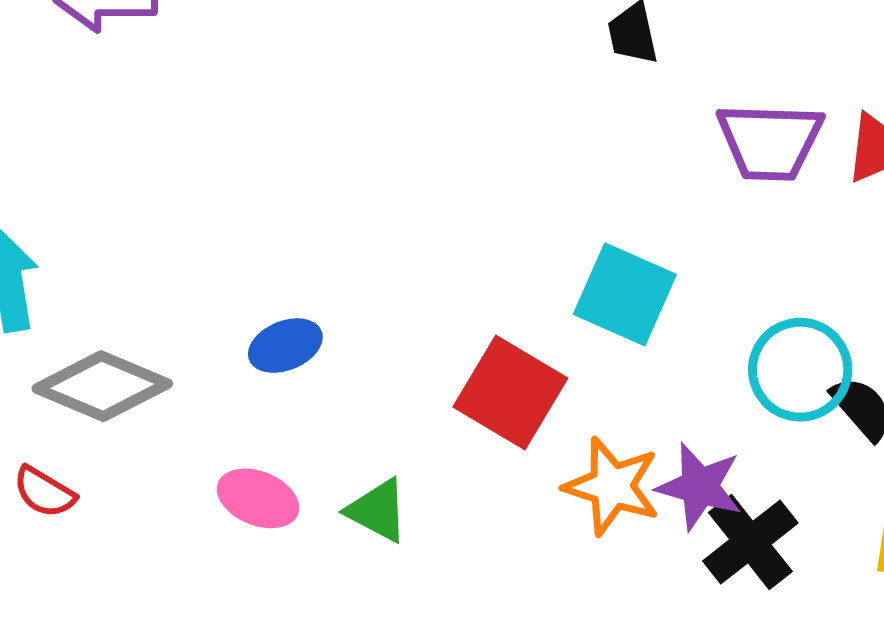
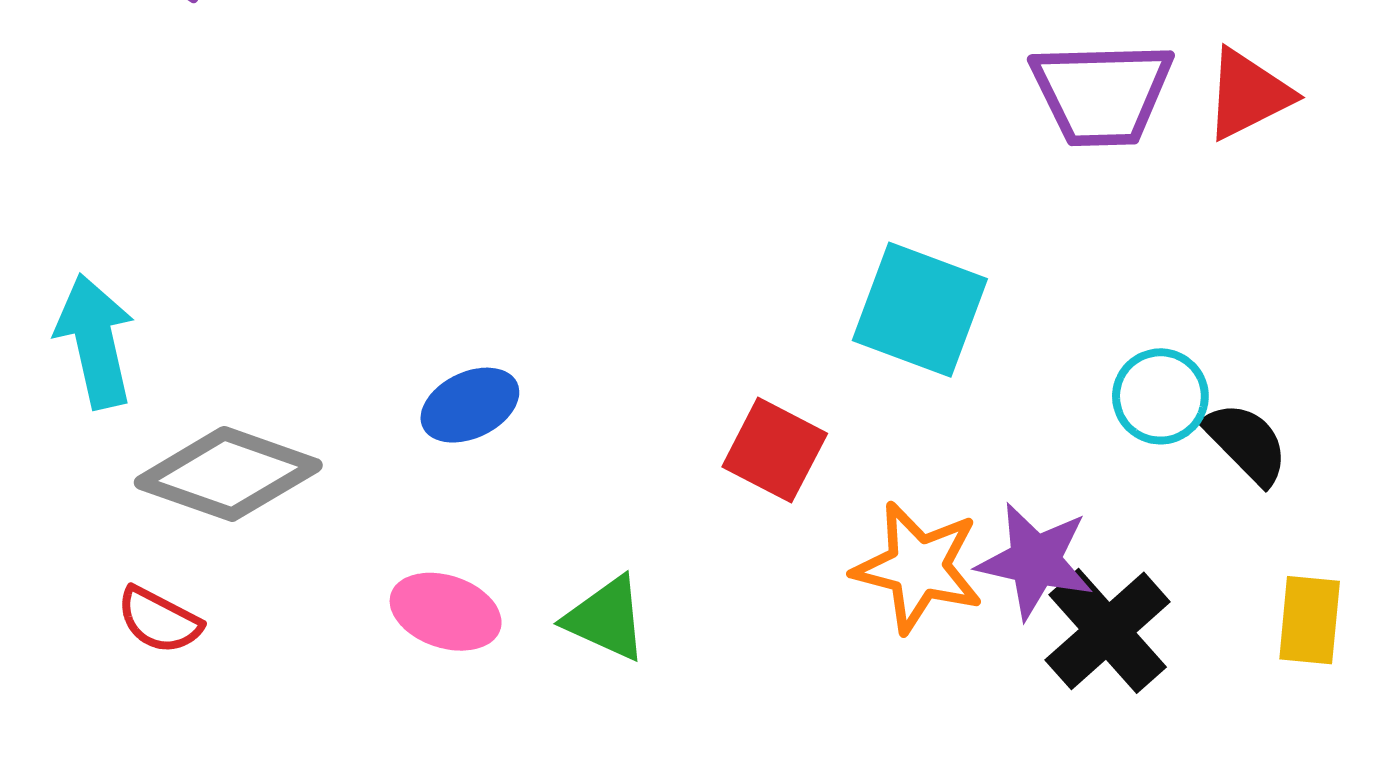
cyan circle: (800, 370) -> (1160, 396), size x0.7
red square: (510, 393) -> (775, 450), size x0.7

